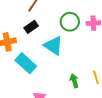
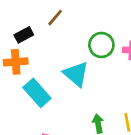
black rectangle: (31, 27) -> (24, 35), moved

